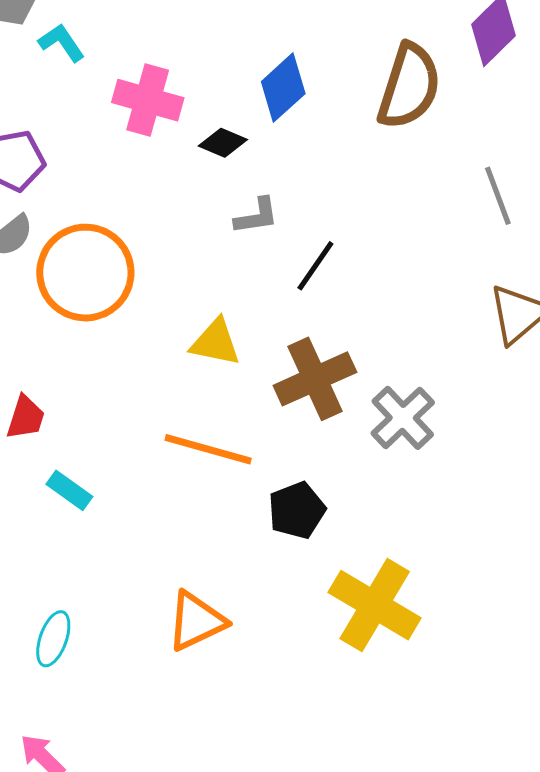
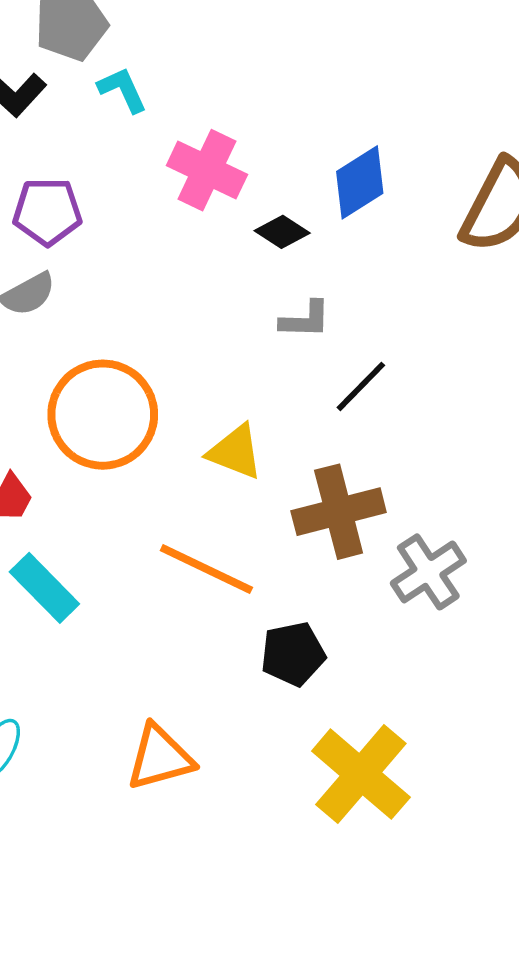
orange circle: (85, 273) -> (103, 415), moved
cyan rectangle: (69, 490) -> (44, 588), size x1.4

